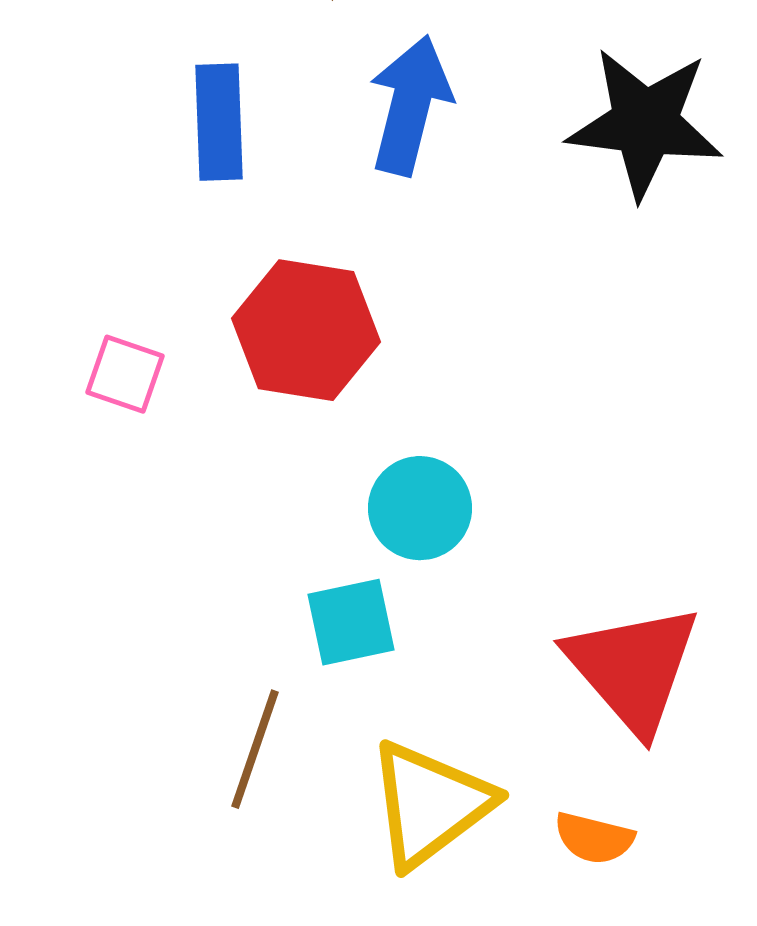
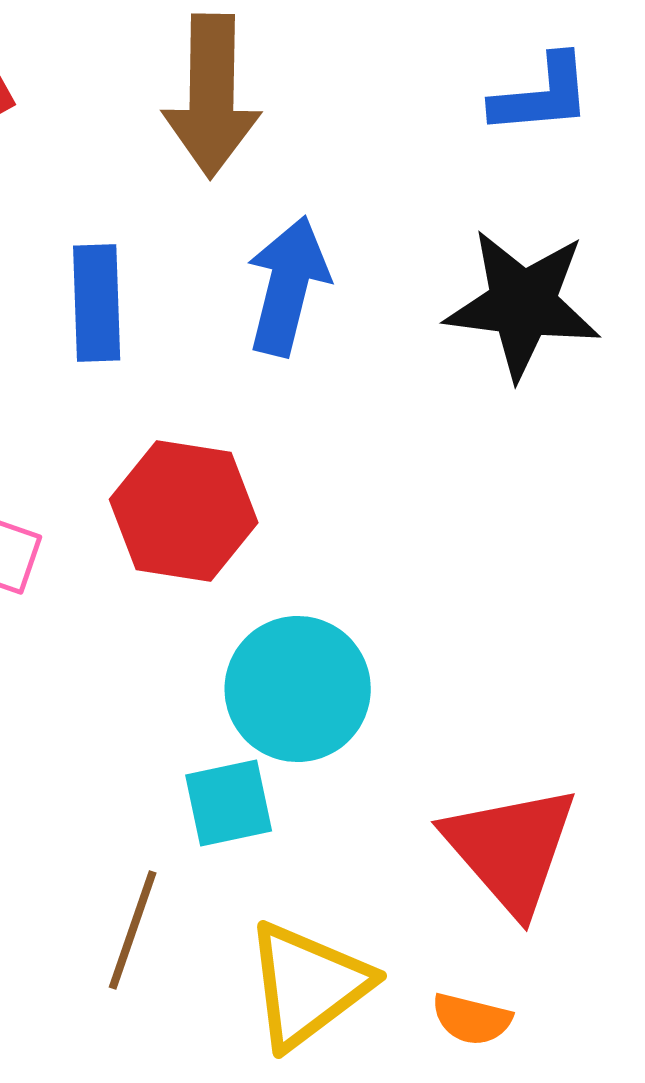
cyan circle: (420, 508) -> (298, 689), size x1.4

